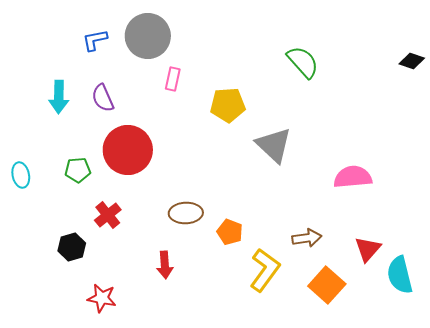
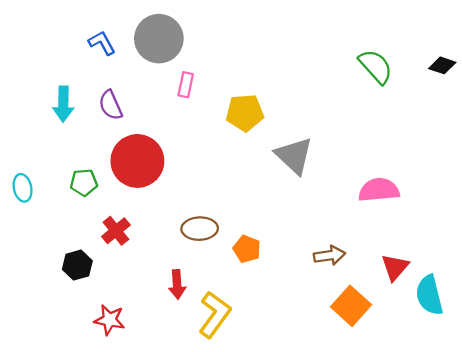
blue L-shape: (95, 40) -> (102, 43), turned 72
green semicircle: (303, 62) -> (376, 67), moved
yellow L-shape: (265, 270) -> (215, 314), moved

